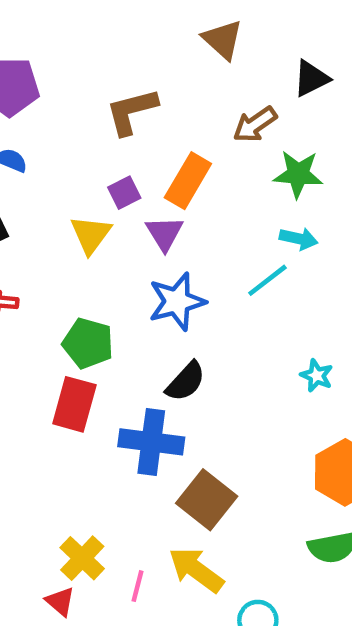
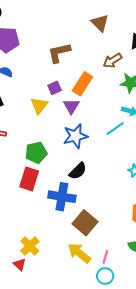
green pentagon: (88, 343) -> (36, 153), turned -30
pink line: (137, 586) -> (105, 257), moved

